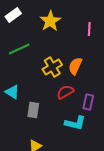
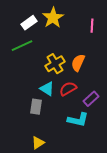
white rectangle: (13, 15) -> (29, 23), moved
cyan triangle: (12, 92) -> (47, 89), moved
purple rectangle: (88, 102) -> (91, 99), turned 35

